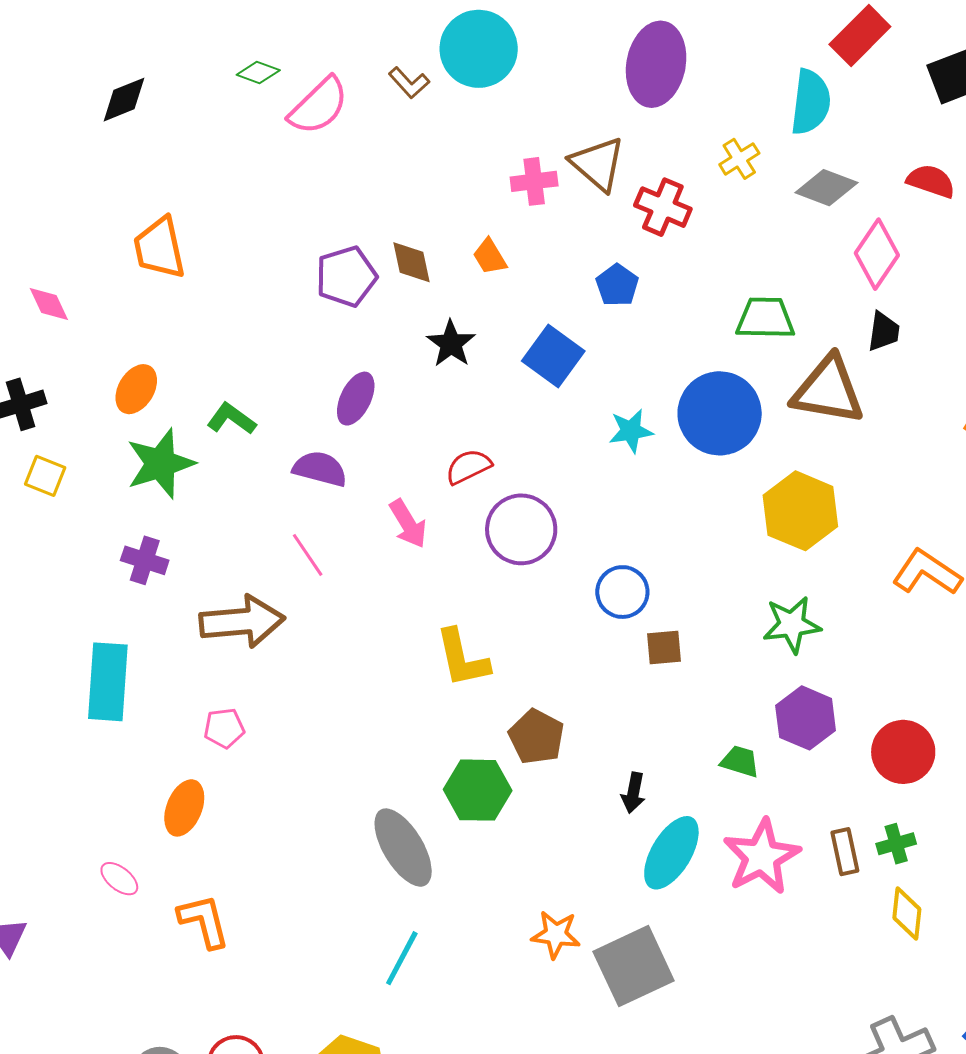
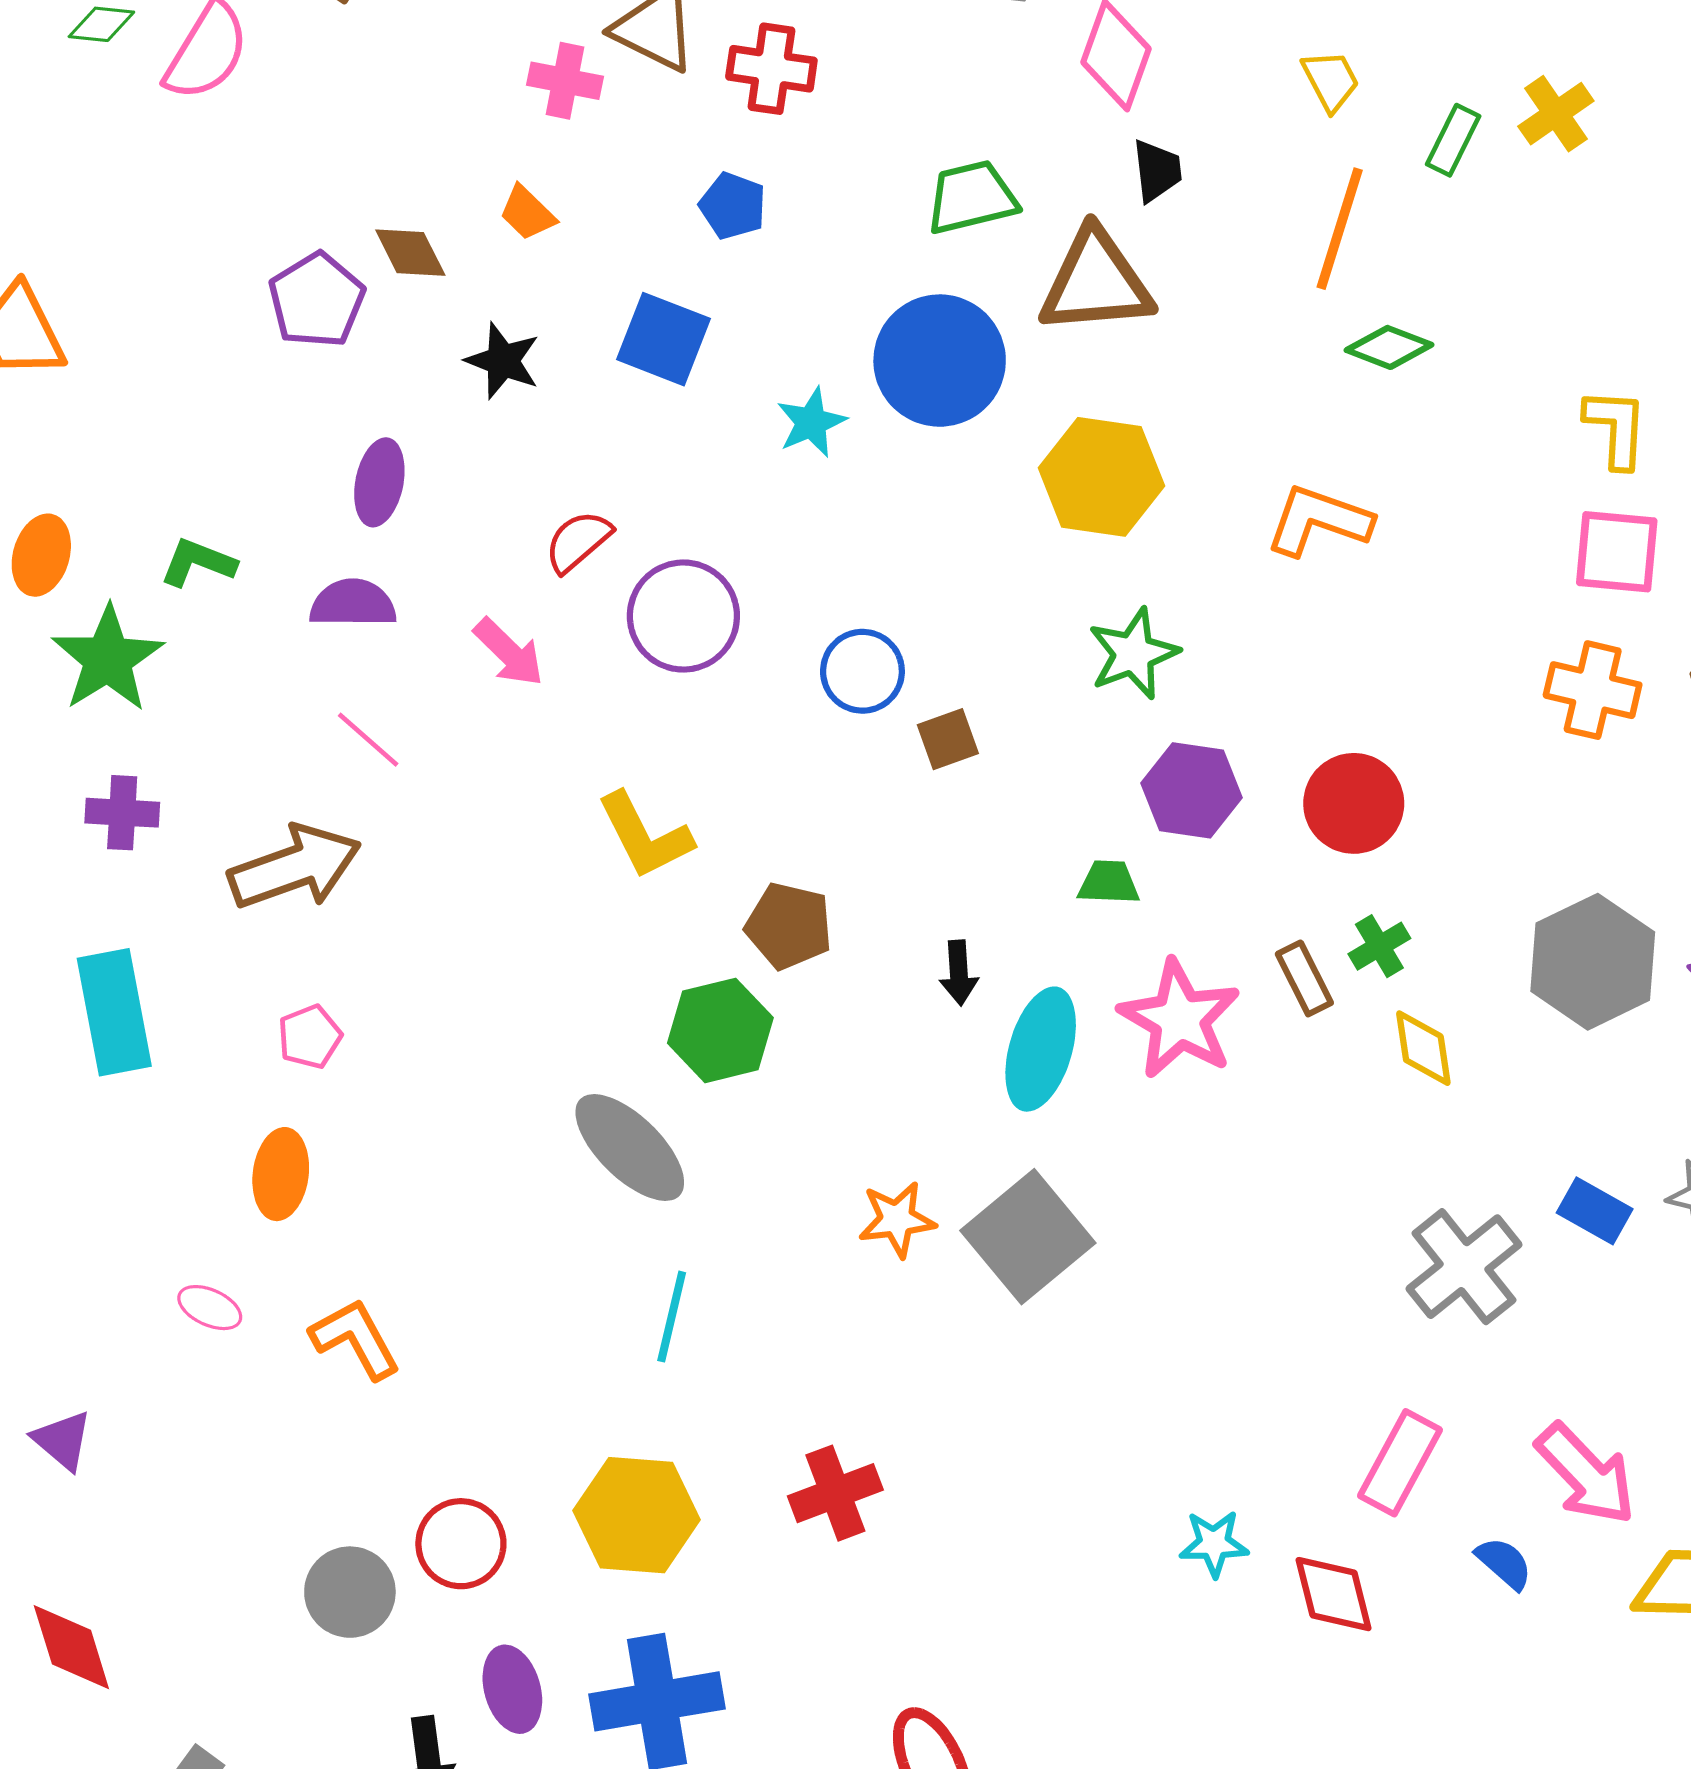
pink cross: (534, 181) -> (565, 81), turned 33

